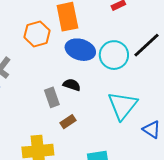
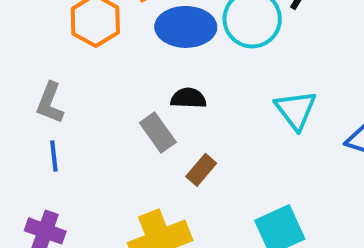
cyan triangle: (122, 106) -> (296, 110), size x0.7

